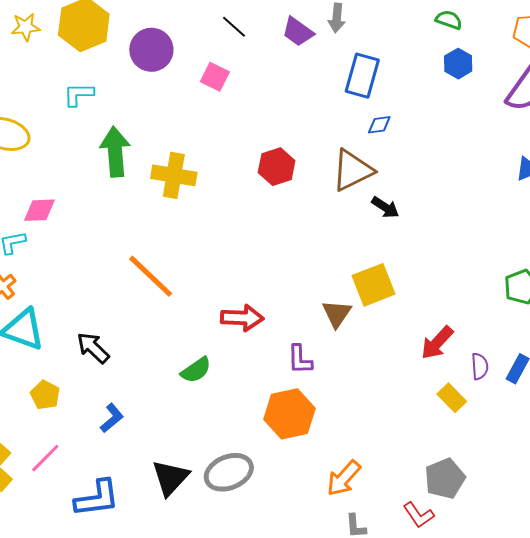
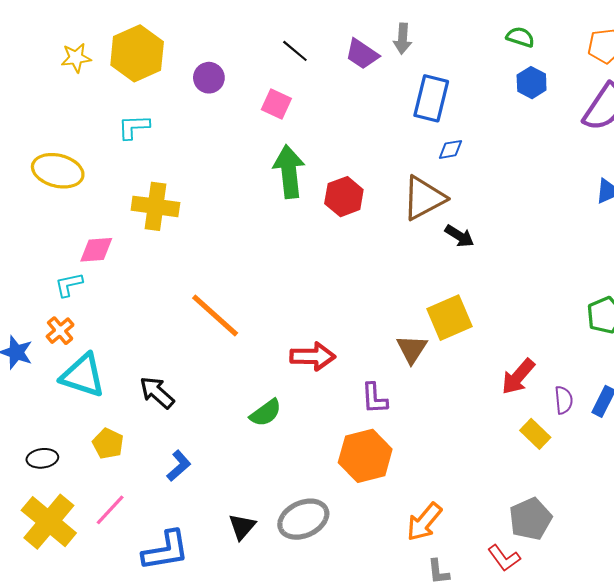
purple circle: (151, 50) -> (209, 78), size x0.7
green arrow: (115, 152) -> (289, 172), moved
yellow cross: (174, 175) -> (155, 206), moved
black triangle: (170, 478) -> (242, 527), size x0.7

